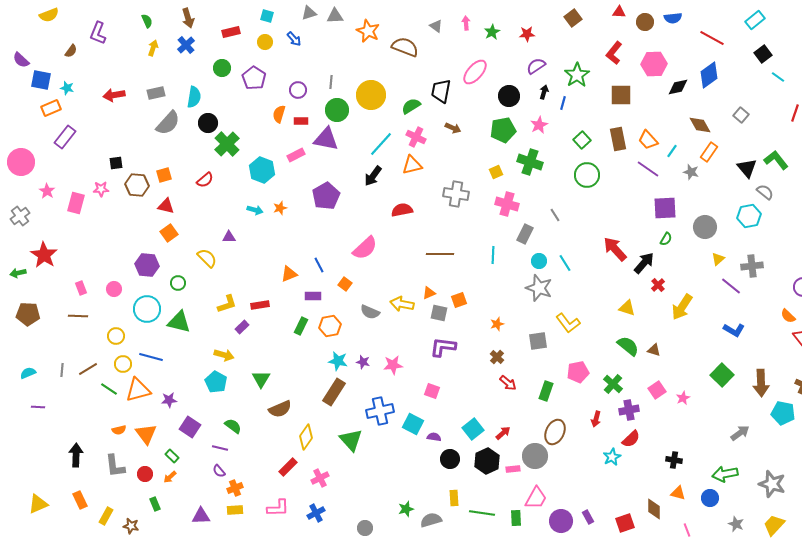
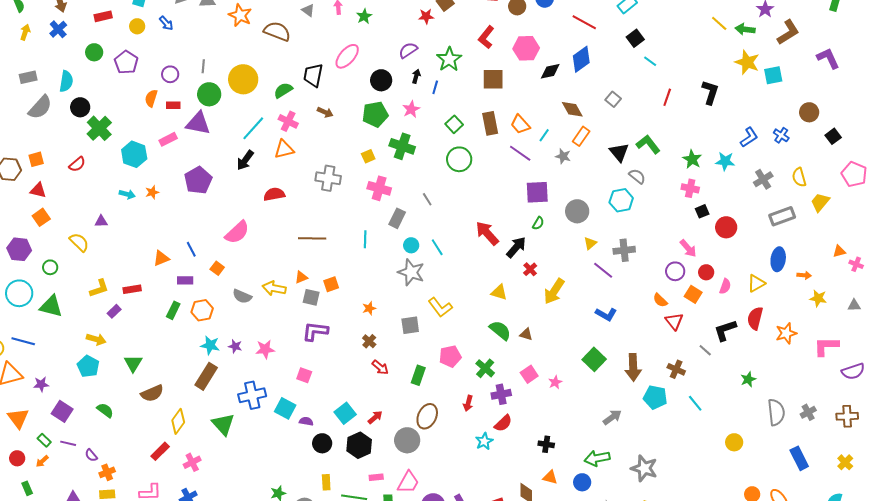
red star: (527, 34) -> (426, 16), moved
purple line: (220, 448) -> (68, 443), moved
pink rectangle: (513, 469) -> (376, 477), moved

